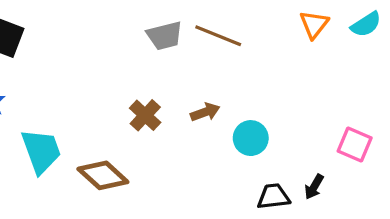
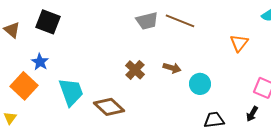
orange triangle: (314, 24) -> (239, 43), moved
brown arrow: (205, 112) -> (172, 68), turned 36
black arrow: (314, 187) -> (252, 114), moved

